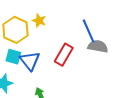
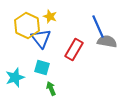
cyan square: (13, 57) -> (42, 67), moved
blue triangle: (30, 61) -> (41, 38), moved

